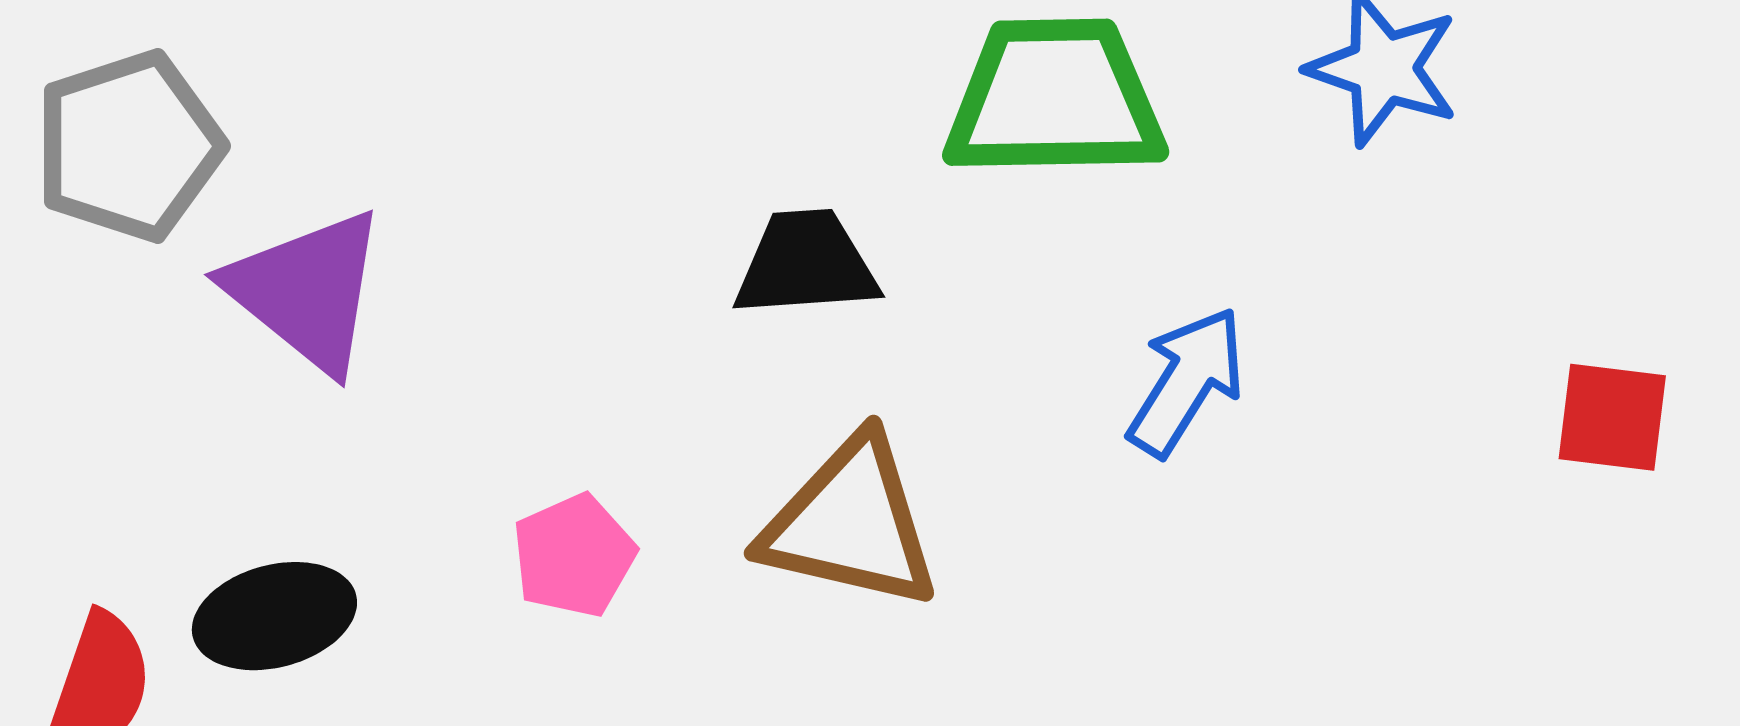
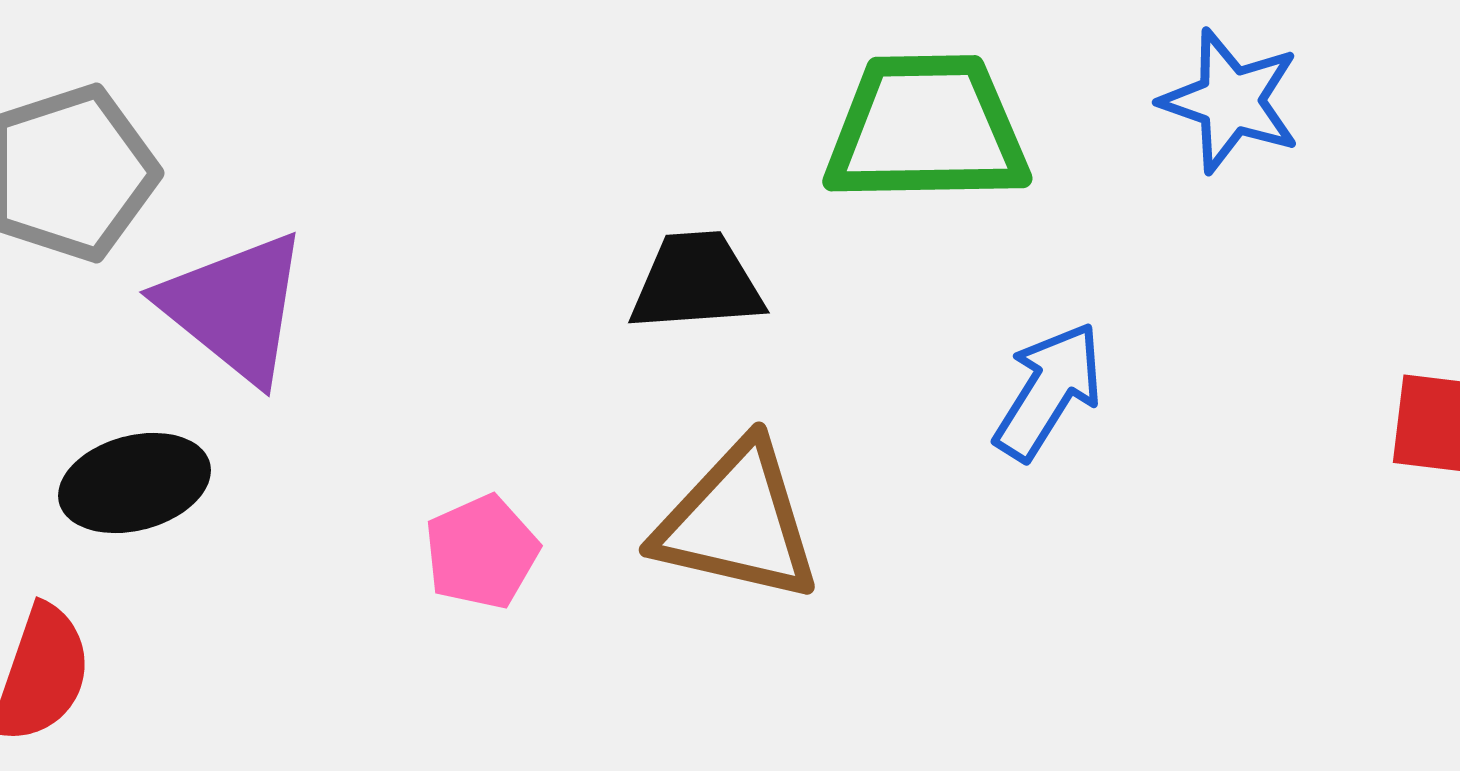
black ellipse: (274, 616) -> (134, 483), moved

